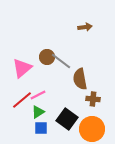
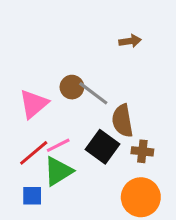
green triangle: (38, 112) -> (58, 171), size x1.5
black square: (67, 119) -> (103, 147), moved
blue square: (41, 128) -> (32, 196), moved

